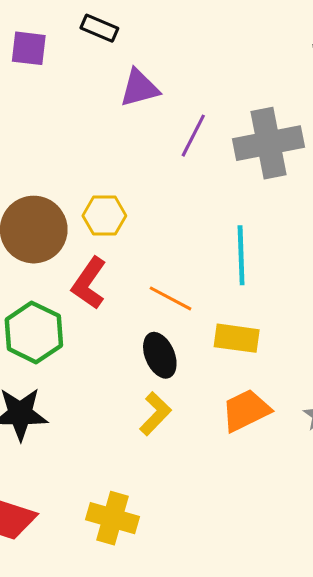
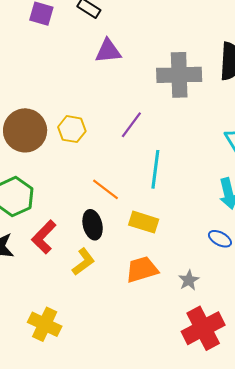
purple line: (193, 136) -> (131, 125), moved
gray cross: (269, 143) -> (179, 75), moved
red L-shape: (89, 283) -> (44, 237), moved

